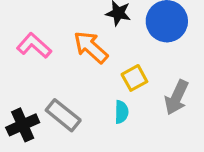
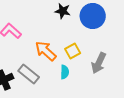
orange arrow: (91, 47) -> (46, 51), moved

